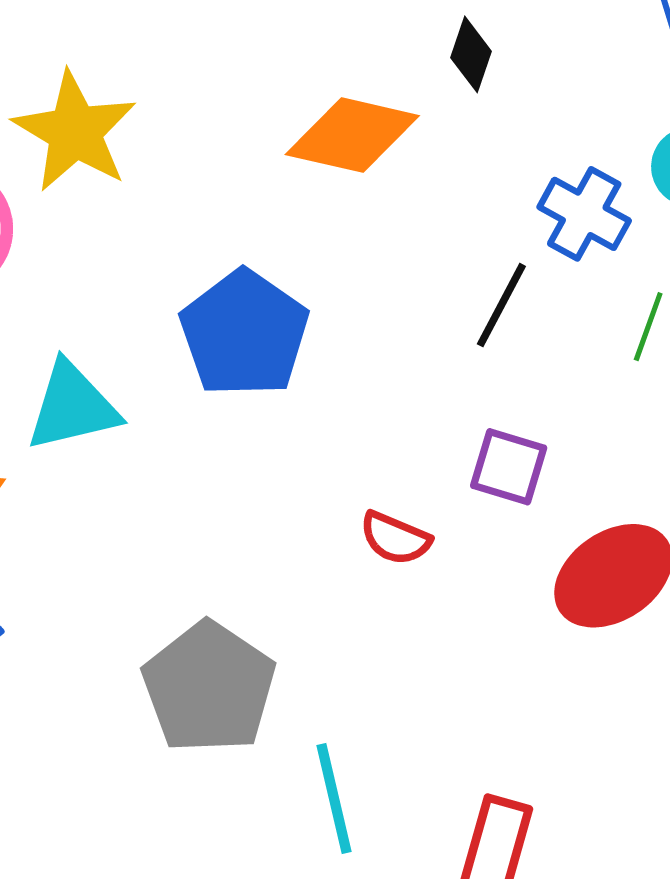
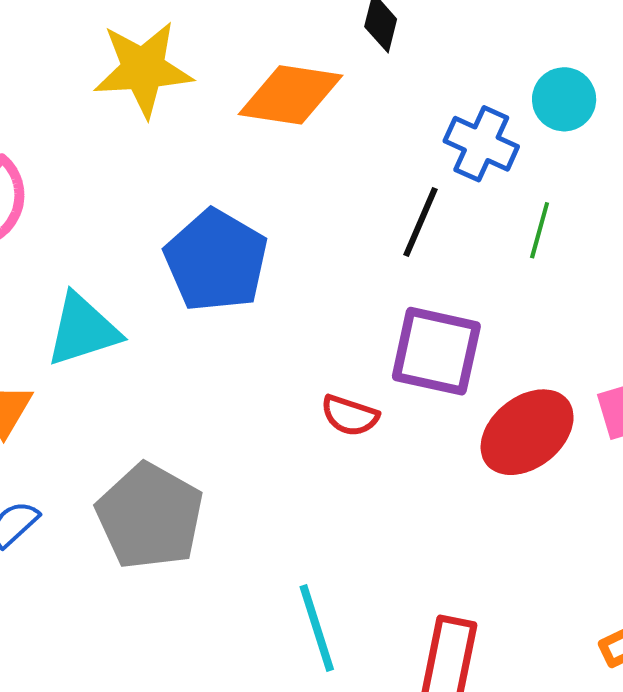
yellow star: (75, 132) -> (143, 69), moved, turned -30
purple square: (509, 467) -> (436, 351), size x1.5
gray pentagon: (209, 687) -> (150, 516), moved

